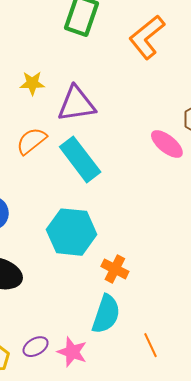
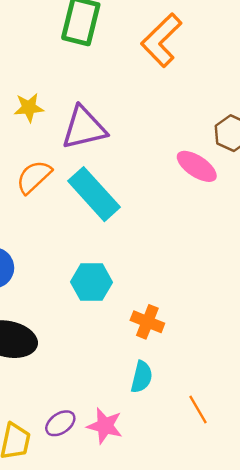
cyan hexagon: (72, 232) -> (92, 282), size x0.7
cyan semicircle: (106, 314) -> (142, 377), size x0.7

